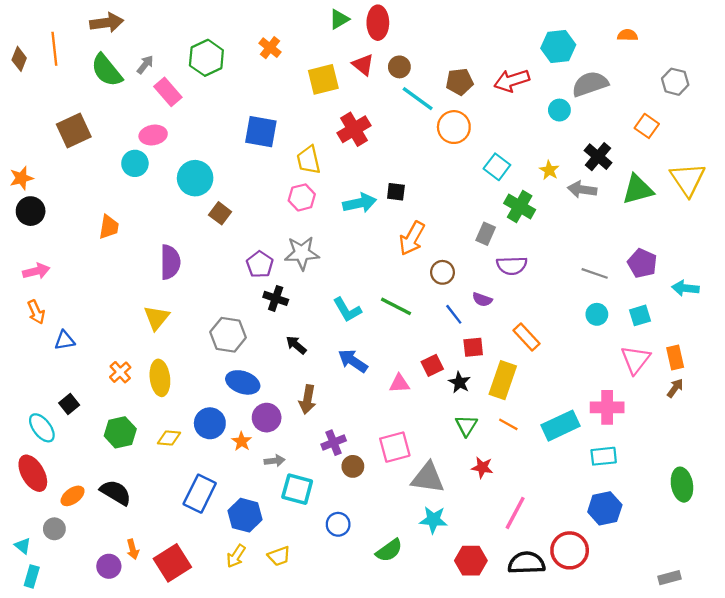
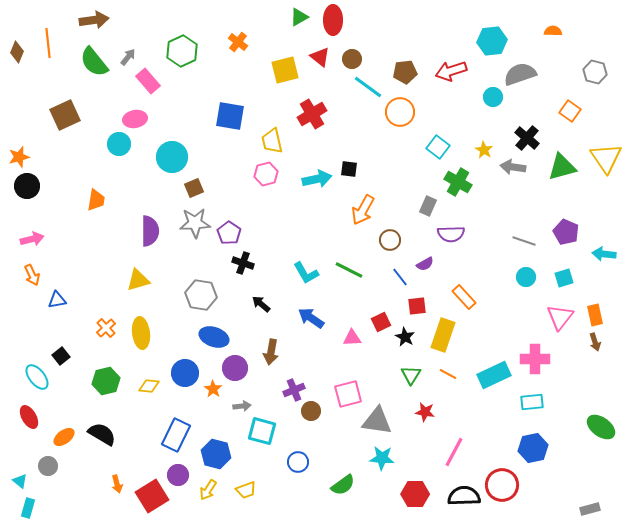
brown square: (220, 213) -> (194, 188), turned 30
gray star: (302, 253) -> (195, 223), moved
purple semicircle: (482, 300) -> (425, 264), turned -48
yellow triangle: (157, 318) -> (138, 280), turned 35
brown arrow: (675, 388) -> (595, 342), turned 126
red ellipse: (33, 473) -> (29, 417), size x0.7
green ellipse: (682, 485) -> (601, 427), turned -44
purple circle: (109, 566) -> (178, 475), moved

